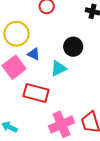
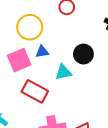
blue triangle: (34, 54) -> (42, 52), turned -48

